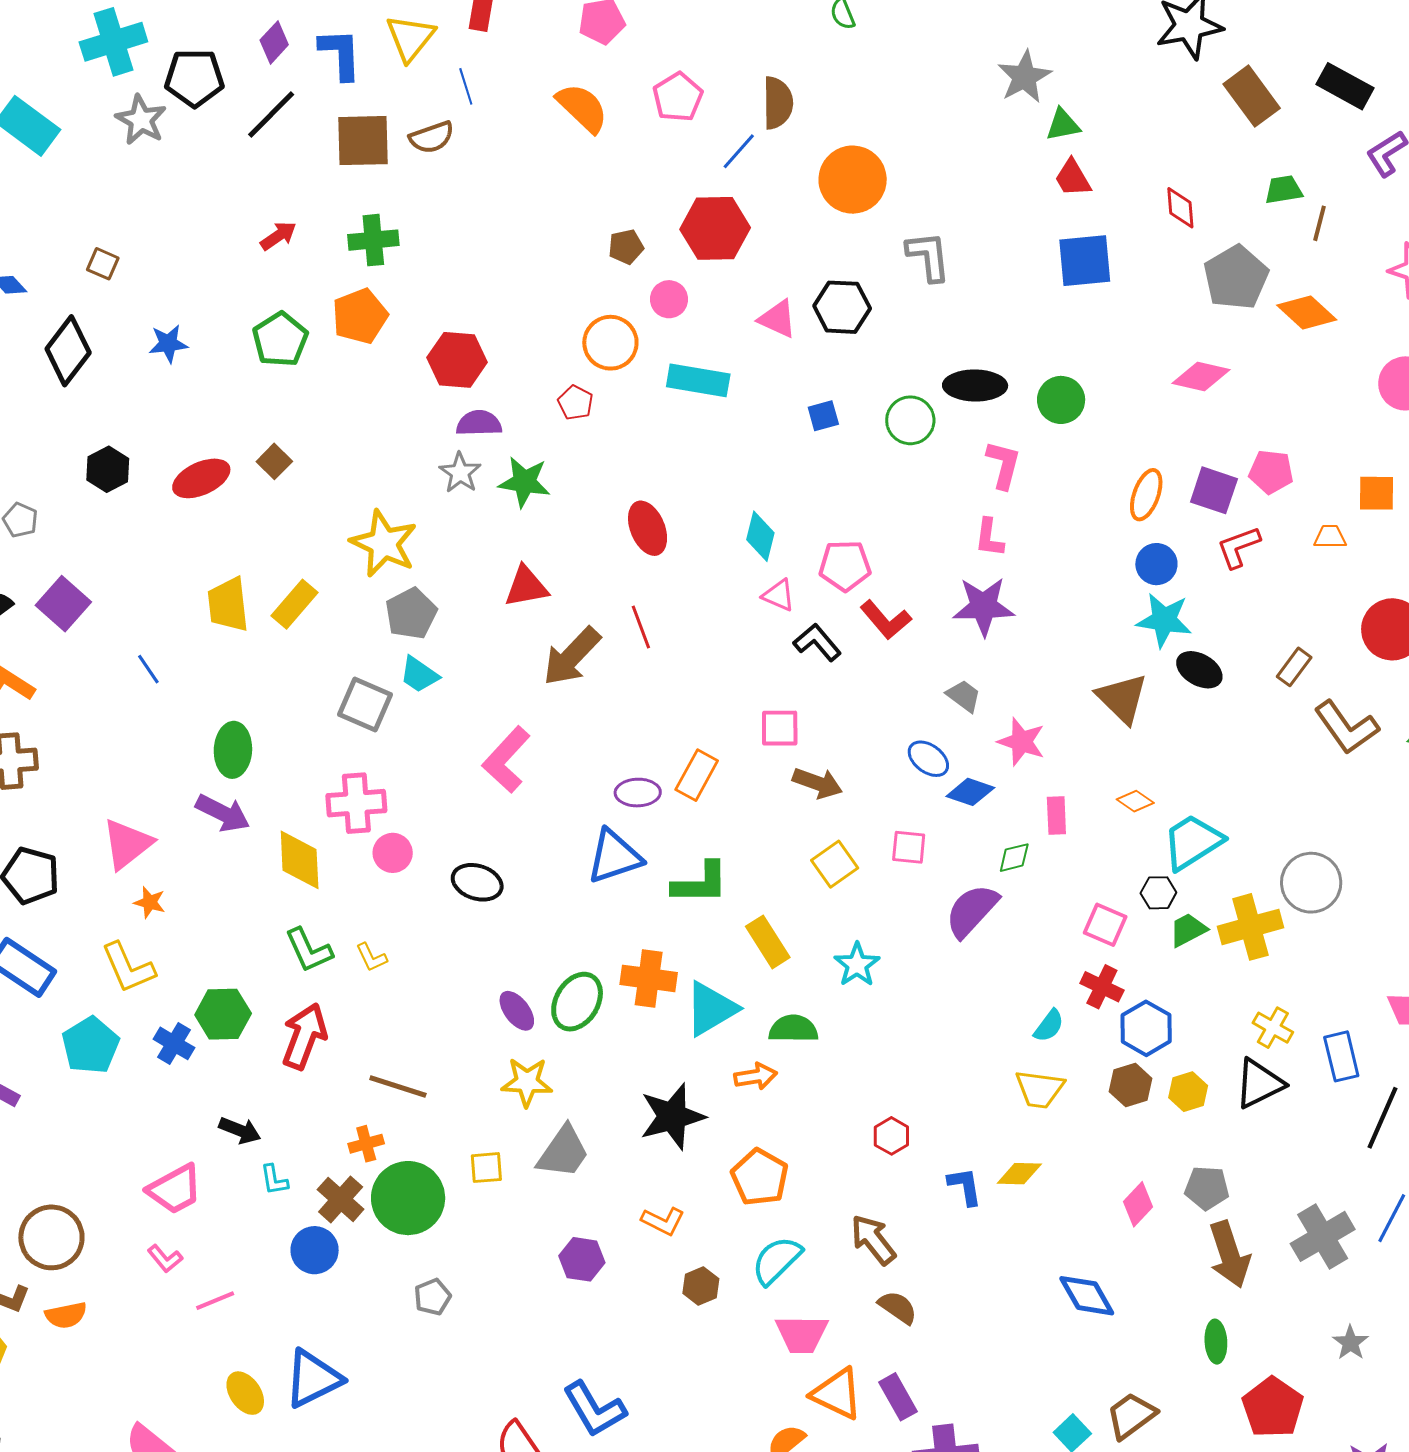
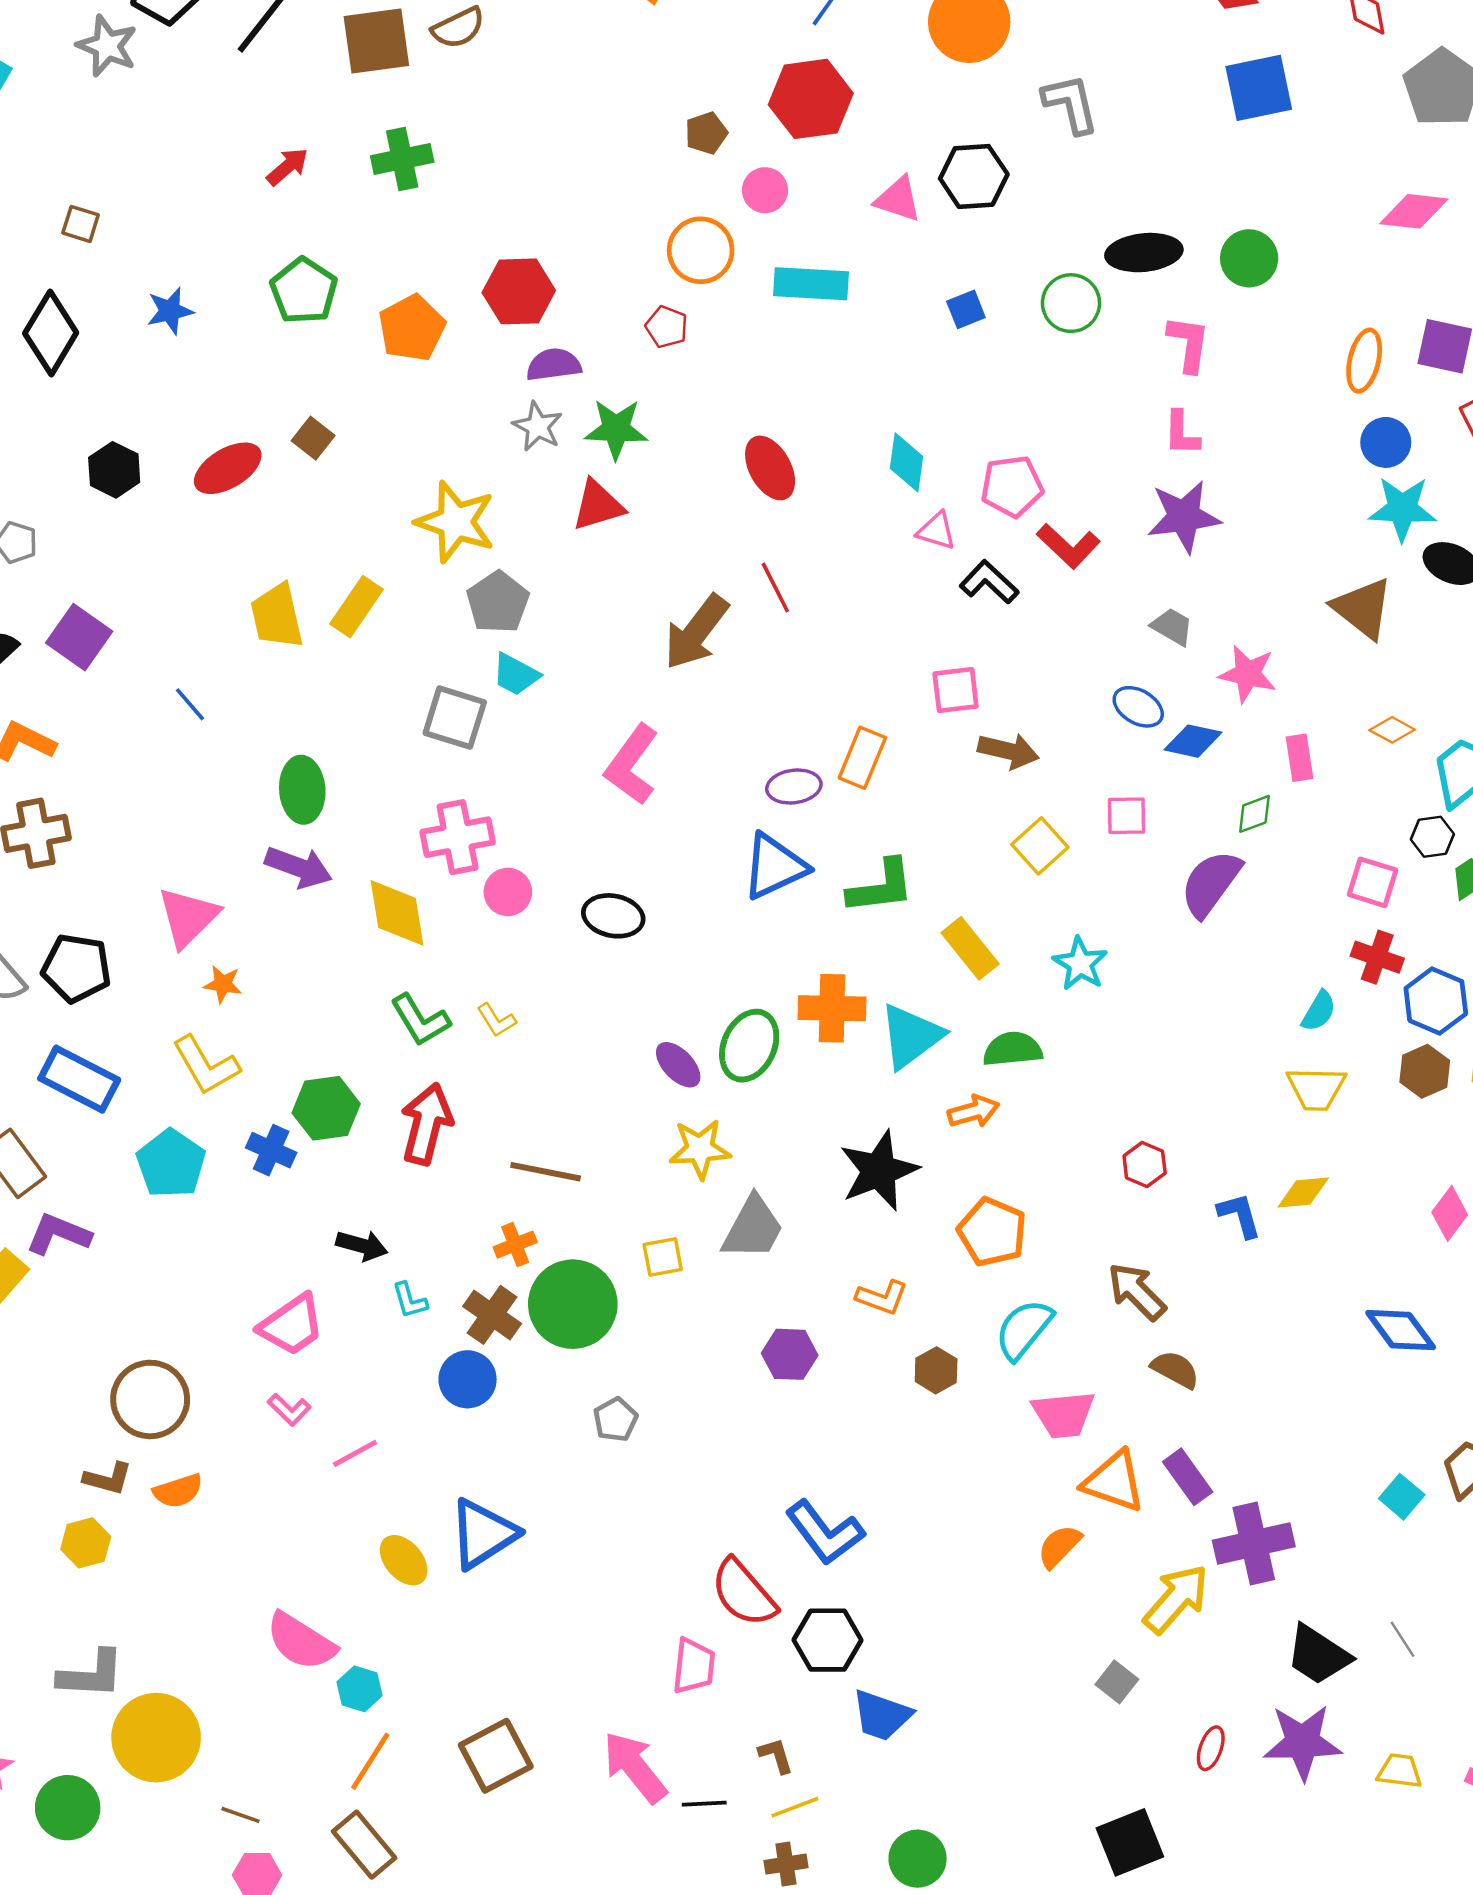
orange pentagon: (360, 316) -> (412, 328), moved
red triangle: (526, 587) -> (598, 505), moved

